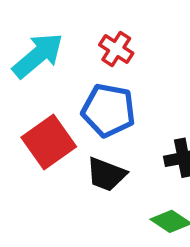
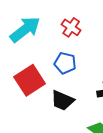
blue pentagon: (108, 110) -> (65, 63), size x0.7

